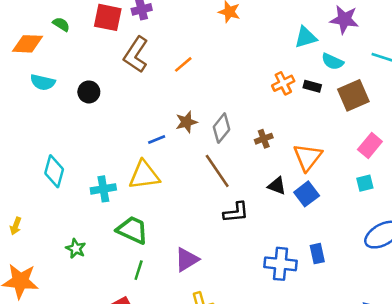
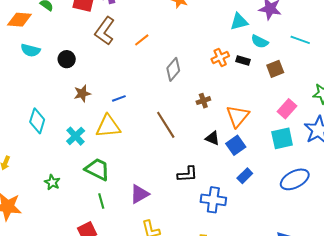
brown square: (353, 95) -> (275, 69), size x0.7
brown star: (186, 122) -> (82, 94), moved
gray diamond: (221, 128) -> (173, 69), moved
cyan square: (365, 183) -> (282, 138), size x1.6
cyan cross: (103, 189) -> (76, 136), turned -36
black L-shape: (236, 212) -> (187, 174), moved
blue rectangle: (317, 254) -> (245, 176), moved, turned 56
green line: (139, 270) -> (101, 201), turned -35

